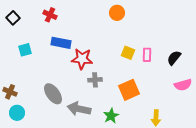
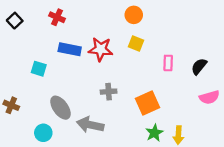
cyan square: (25, 50) -> (39, 69), moved, turned 32
yellow square: (128, 53) -> (136, 44), moved
red star: (82, 59) -> (101, 49), moved
cyan circle: (17, 113) -> (43, 133), moved
green star: (111, 116) -> (154, 133), moved

